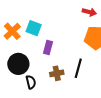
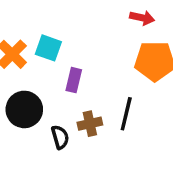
black semicircle: (31, 82) -> (60, 137), moved

